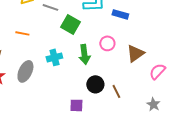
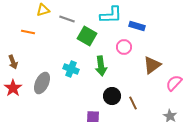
orange line: (22, 33) -> (28, 32), moved
pink circle: (107, 43) -> (124, 47), moved
cyan cross: (54, 57) -> (71, 69), turned 35

